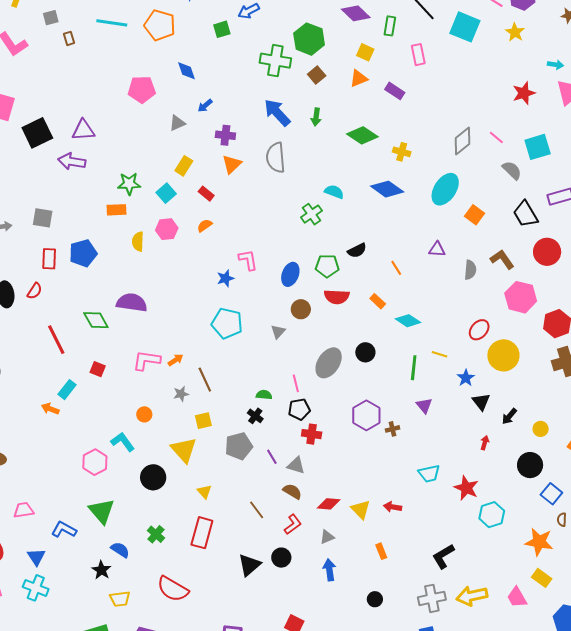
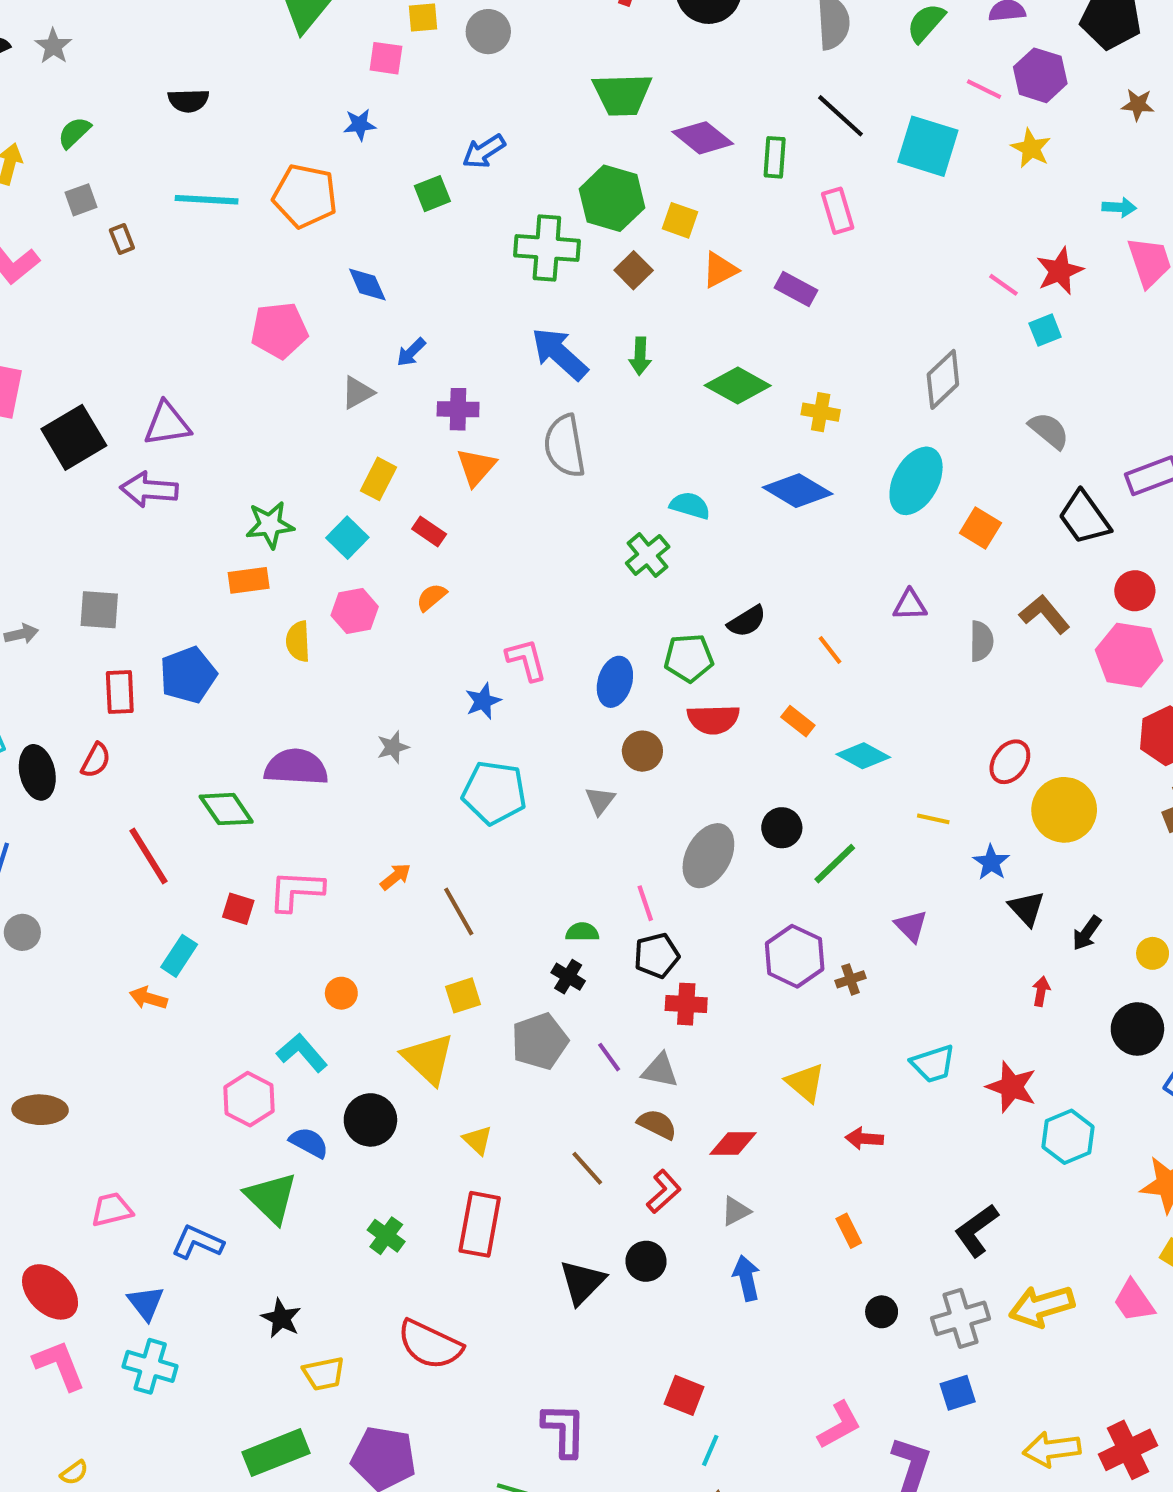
yellow square: (365, 52) -> (680, 220), moved
pink line: (496, 137) -> (1003, 285), moved
cyan square: (538, 147) -> (1045, 330), moved, size x0.6
red circle: (547, 252) -> (1135, 591), size x0.7
pink hexagon: (521, 297) -> (1129, 655), moved
pink L-shape: (147, 360) -> (296, 891), moved
green line: (414, 368) -> (835, 864), moved, turned 45
gray star: (181, 394) -> (393, 747), moved
yellow triangle: (361, 509) -> (805, 1083), moved
blue semicircle: (120, 550) -> (309, 1143), moved
black circle: (375, 599) -> (882, 1312), moved

